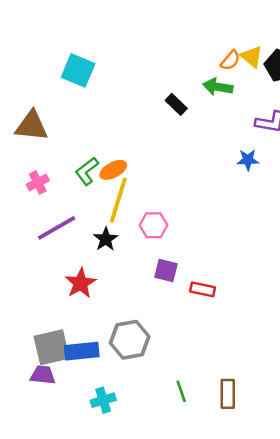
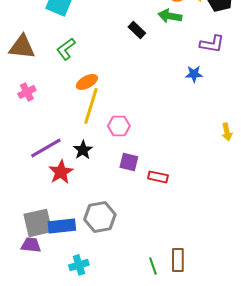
green L-shape: (87, 171) -> (66, 49), moved
purple line: (57, 228) -> (46, 148), moved
black star: (106, 239) -> (83, 150), moved
green line: (181, 391) -> (153, 266), moved

